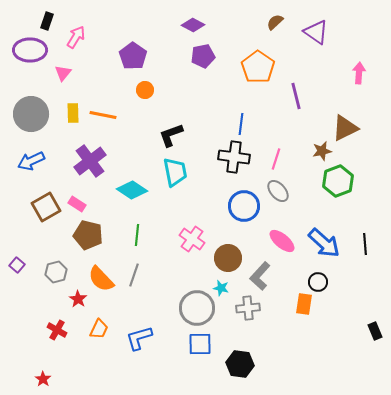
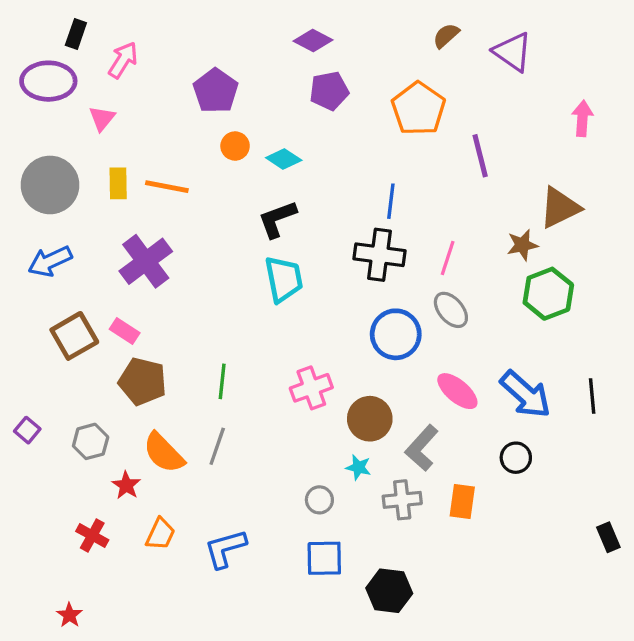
cyan diamond: (132, 190) -> (284, 159), moved, size x0.7
pink cross: (192, 239) -> (311, 388), turned 35
orange rectangle: (304, 304) -> (462, 501), moved
gray circle: (197, 308) -> (319, 500), size x0.5

